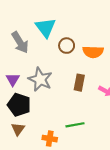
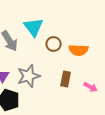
gray star: (40, 79) -> (29, 76), turned 30

